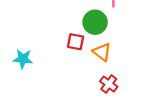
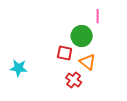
red cross: (109, 84) -> (74, 80), moved

